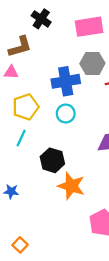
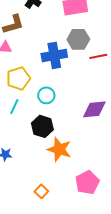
cyan circle: (66, 114) -> (46, 95), moved
orange square: (20, 245) -> (41, 191), moved

